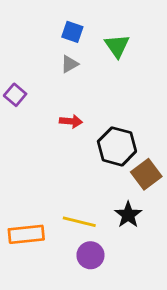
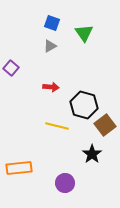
yellow line: (79, 222) -> (57, 126), moved

